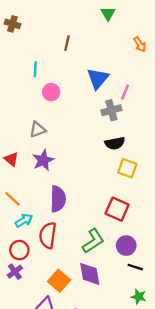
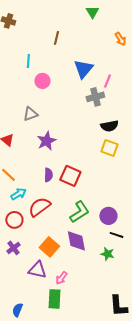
black semicircle: (115, 143) -> (109, 126), moved
purple star: (43, 160) -> (46, 141), moved
purple semicircle: (58, 199) -> (48, 175), size x0.6
red square: (117, 209) -> (70, 176), moved
red semicircle: (48, 235) -> (39, 207), turned 45
purple cross: (15, 272) -> (13, 248), moved
green star: (139, 297) -> (107, 254), moved

